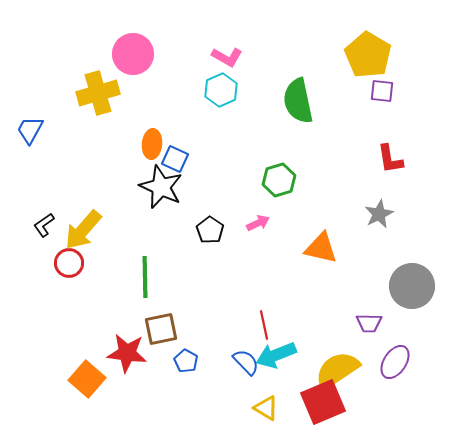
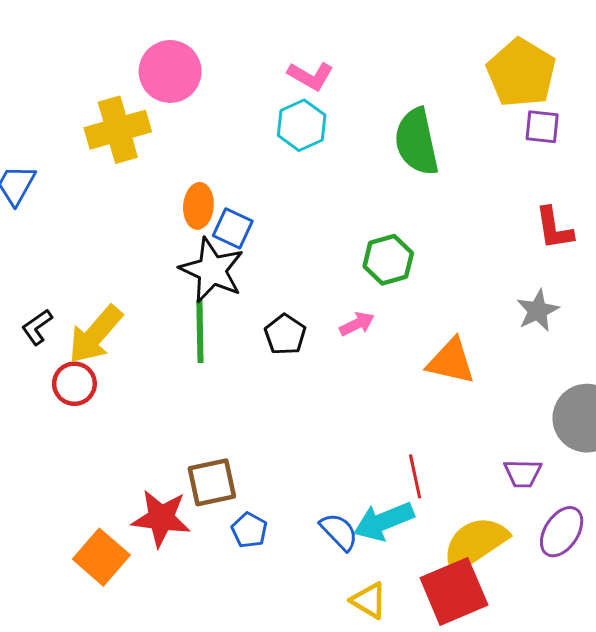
green line: (145, 277) -> (200, 331), moved
red line: (264, 325) -> (415, 476), moved

